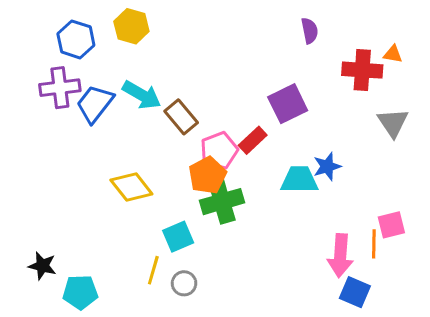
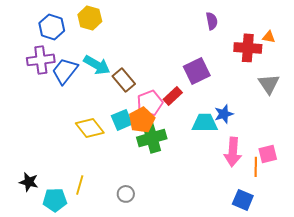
cyan square: (178, 237) -> (122, 120), moved
pink arrow: (340, 256) -> (233, 152), moved
yellow line: (153, 270) -> (80, 185), moved

